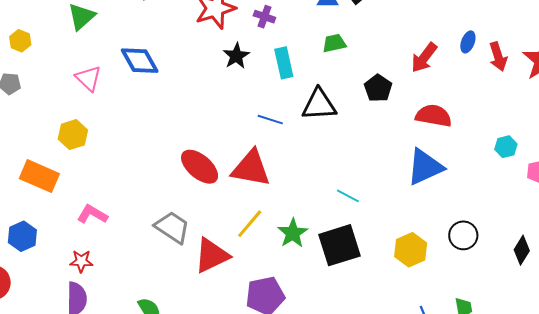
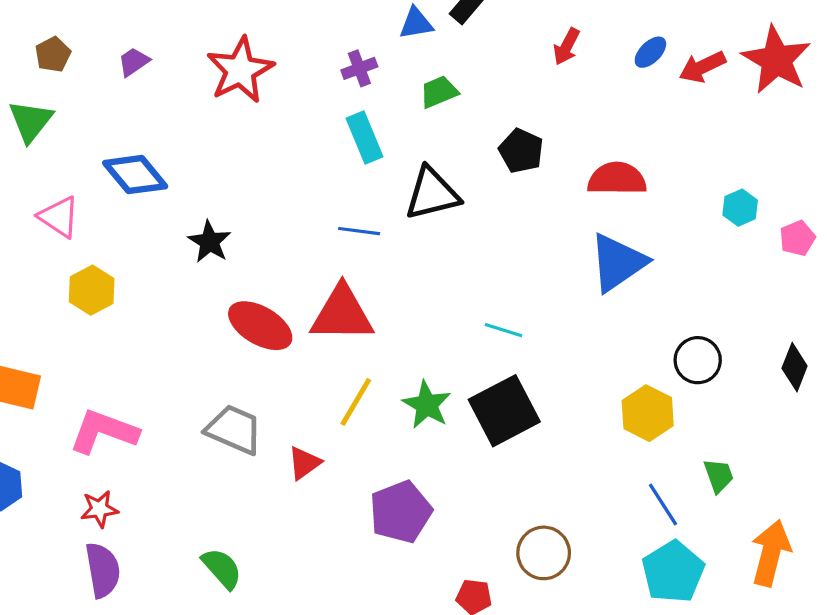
purple cross: (264, 17) -> (359, 68), moved, turned -30
blue ellipse: (468, 42) -> (650, 52), turned 35
black star: (236, 56) -> (210, 242), moved
red arrow: (498, 57) -> (702, 67), turned 92
red arrow: (424, 58) -> (567, 46), moved, size x0.7
yellow hexagon: (73, 135) -> (92, 290), moved
pink L-shape: (92, 214) -> (104, 432), size x1.4
yellow hexagon: (411, 250) -> (648, 413), moved
red triangle: (212, 255) -> (304, 463), size x0.6

